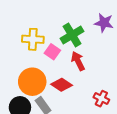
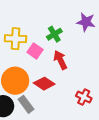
green cross: (72, 35) -> (54, 34), size x0.7

